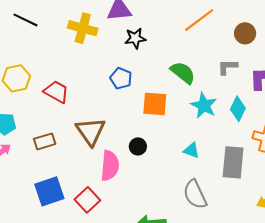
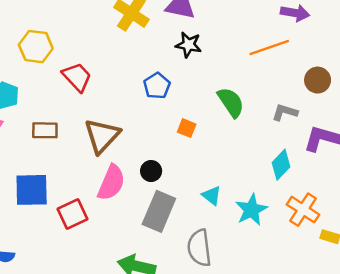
orange square: (155, 104) -> (187, 128), size x0.6
cyan star: (204, 106) -> (251, 210), moved
gray rectangle: (233, 162) -> (159, 211), moved

